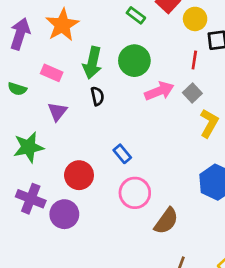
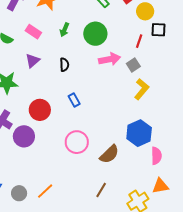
green arrow: (92, 63) -> (64, 30), size x0.6
black semicircle: (97, 96) -> (64, 65), moved
pink circle: (135, 193) -> (77, 142), moved
brown semicircle: (166, 221) -> (109, 154), moved

